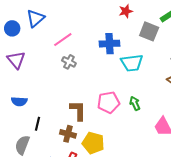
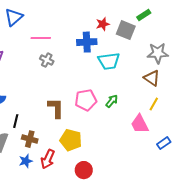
red star: (126, 11) -> (103, 24), moved
pink line: (63, 40) -> (41, 38), turned 36
green arrow: (135, 103) -> (112, 101), turned 64
brown cross: (68, 134) -> (30, 139), moved

